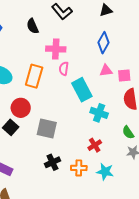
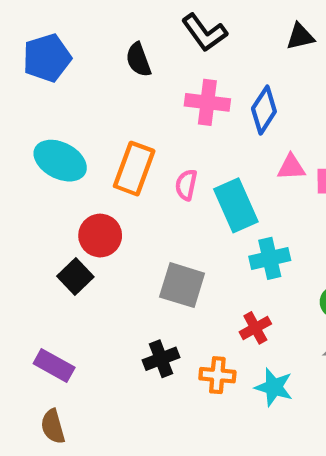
blue diamond: (103, 43) -> (264, 110), moved
pink cross: (56, 49) -> (207, 102), moved
pink semicircle: (64, 69) -> (186, 185), moved
cyan cross: (99, 113) -> (270, 258), turned -36
gray square: (47, 129) -> (182, 285), moved

